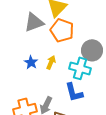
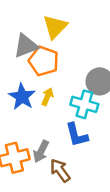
orange pentagon: (62, 30) -> (44, 61), moved
blue star: (31, 62) -> (22, 97), size x1.5

